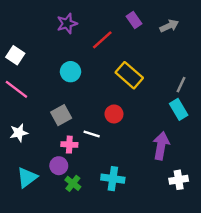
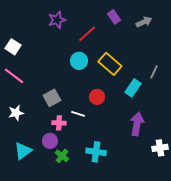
cyan circle: (71, 72) -> (79, 61), moved
cyan rectangle: (179, 109) -> (133, 88), moved, turned 66
white cross: (179, 180) -> (160, 148), moved

